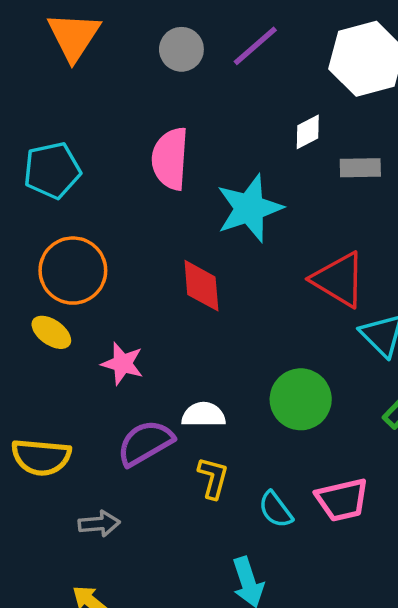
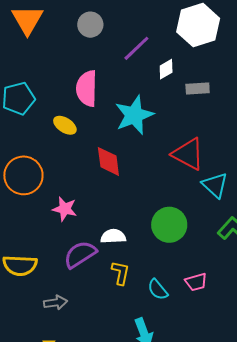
purple line: (255, 46) -> (136, 48), moved
orange circle: (73, 271) -> (23, 175), moved
yellow ellipse: (51, 332) -> (65, 125), moved
pink trapezoid: (342, 500) -> (196, 282), size x0.7

